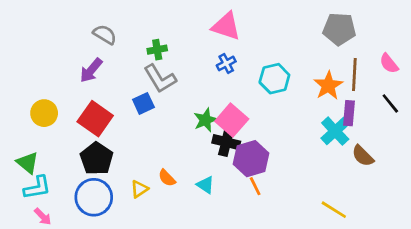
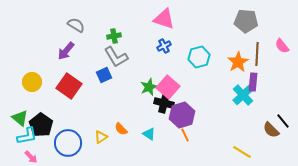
black line: (390, 103) -> (283, 121), moved
brown semicircle: (363, 156) -> (271, 130), moved
black pentagon: (97, 159) -> (41, 125), moved

